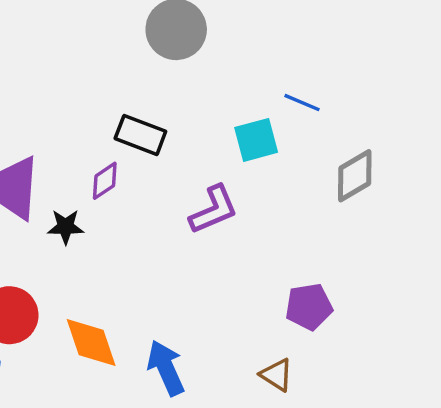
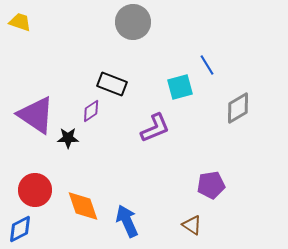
blue line: (302, 103) -> (207, 65), turned 35

